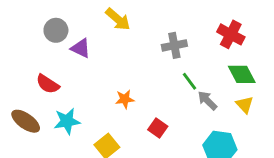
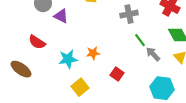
cyan star: (67, 121) -> (68, 59), moved

